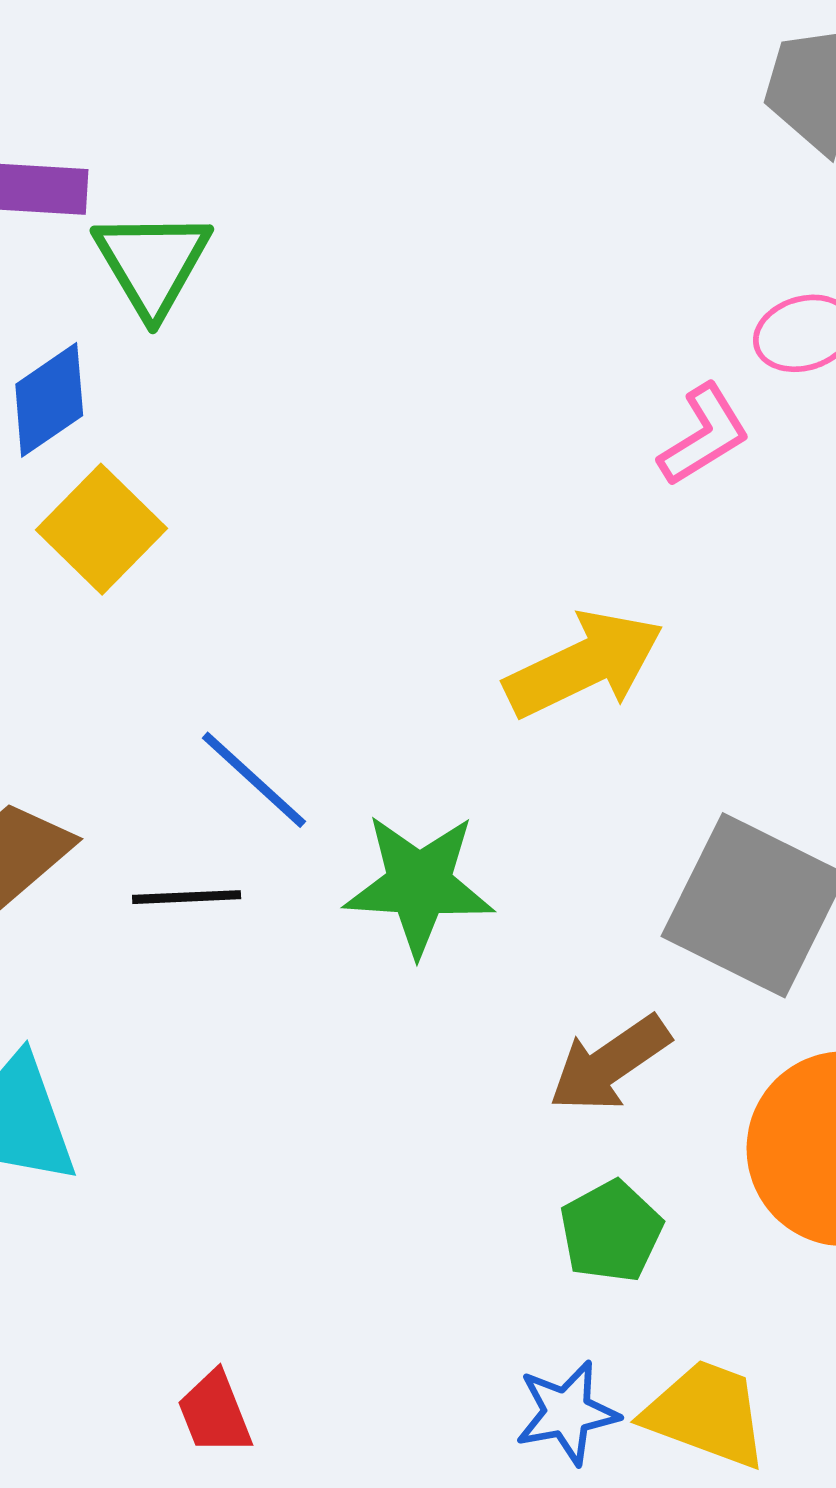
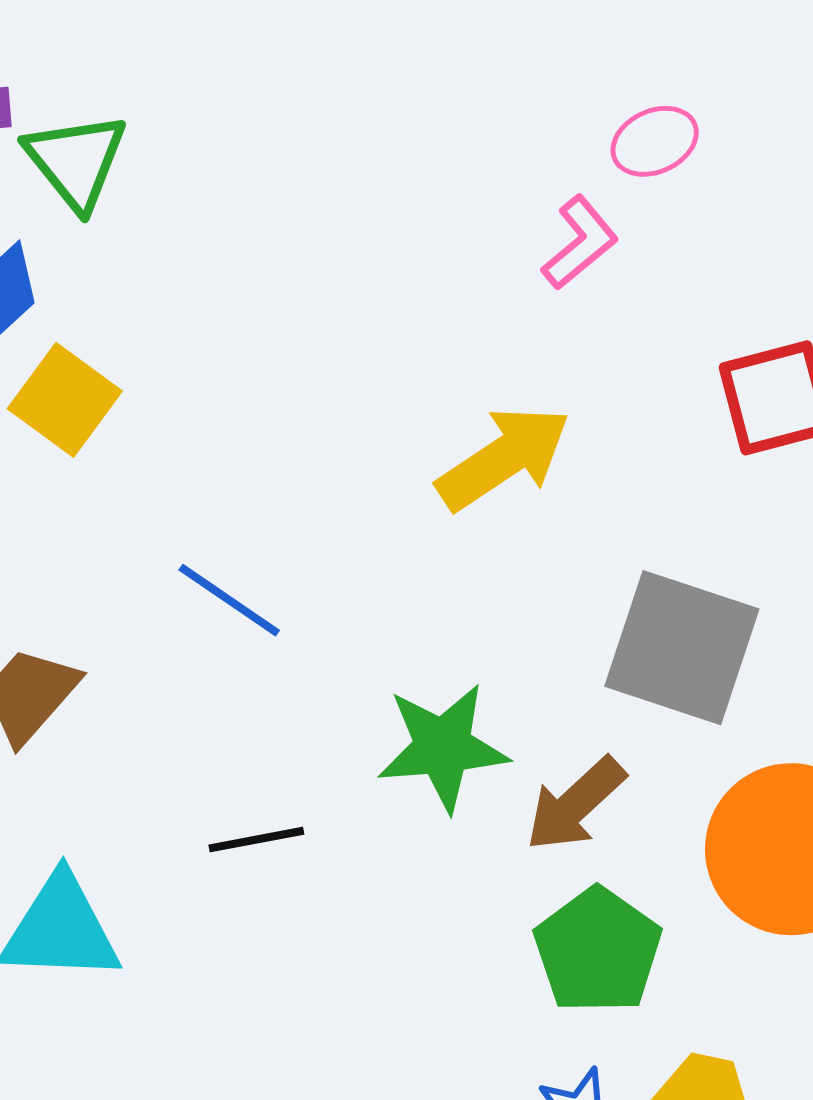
green star: (419, 885) -> (443, 747), moved
black line: (187, 897) -> (256, 840), moved
green pentagon: (611, 1231) -> (598, 951), size x1.4

